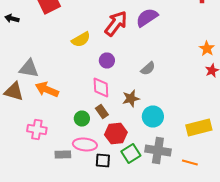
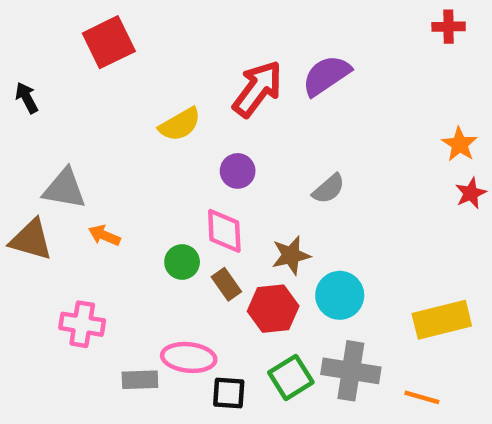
black arrow: (12, 18) -> (27, 98), moved, turned 48
orange arrow: (47, 90) -> (104, 235), size x0.6
green circle: (82, 118) -> (182, 262), moved
red hexagon: (116, 134) -> (273, 309), moved

